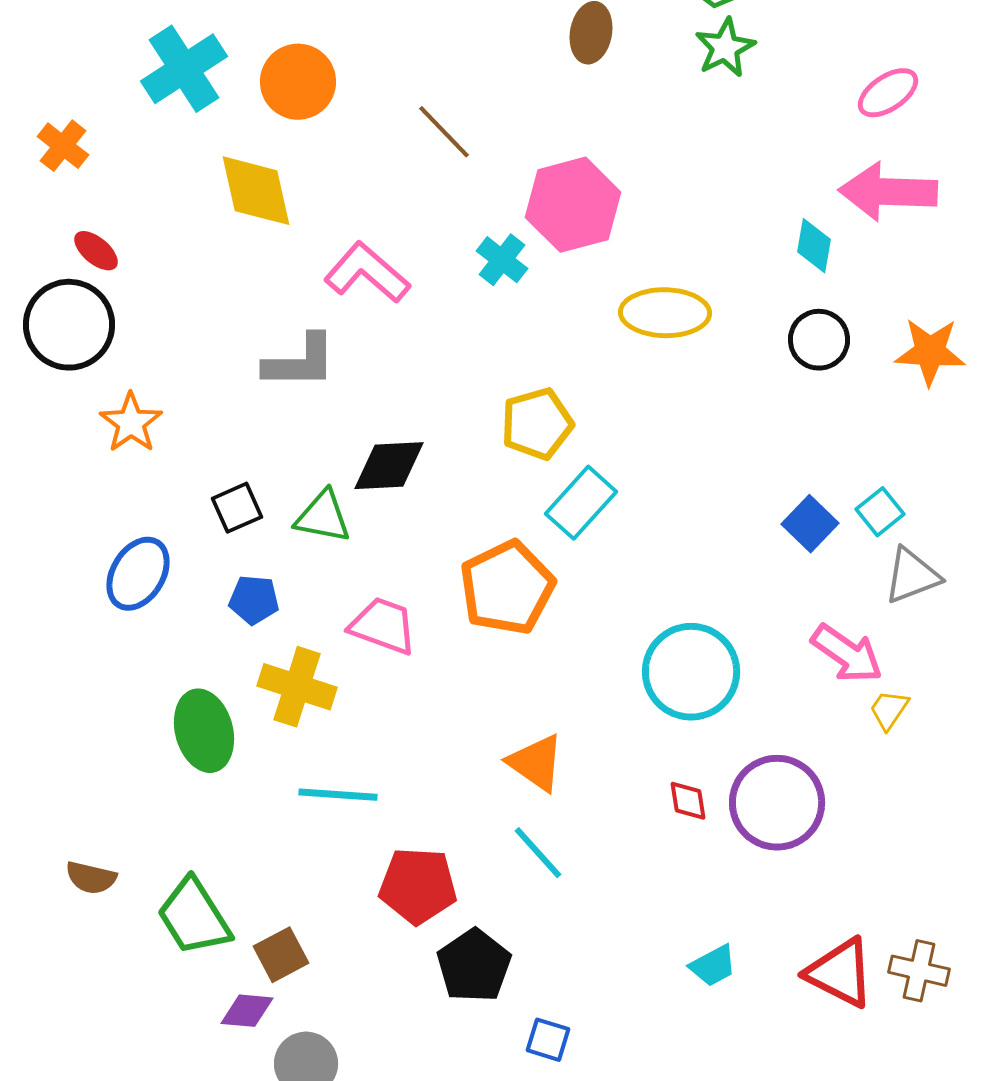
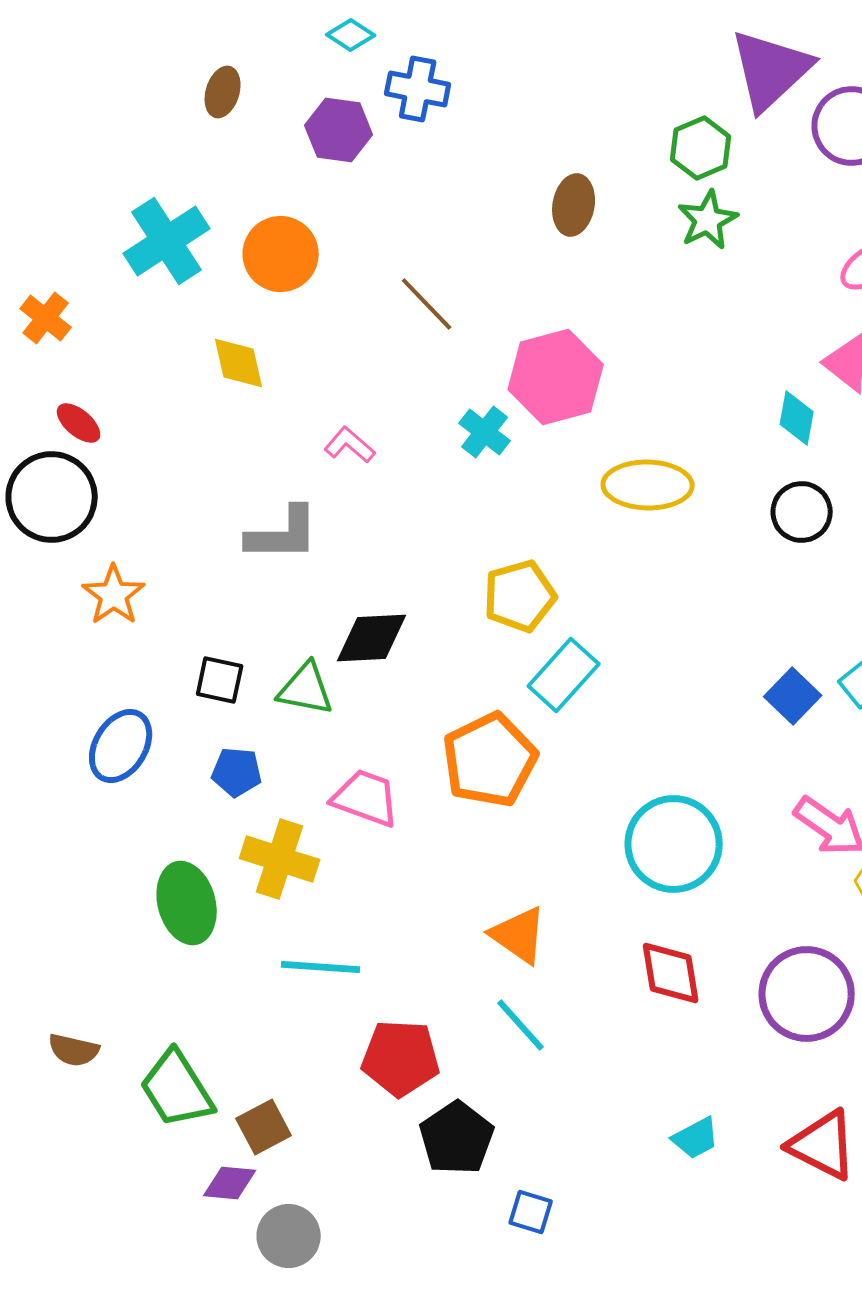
yellow diamond: (256, 191) -> (239, 363), size x0.7
pink L-shape: (367, 273) -> (350, 445), size x0.6
black square: (237, 508) -> (220, 680), turned 36
red diamond: (688, 801) -> (671, 973), size x1.6
purple circle: (777, 803) -> (807, 994), moved

